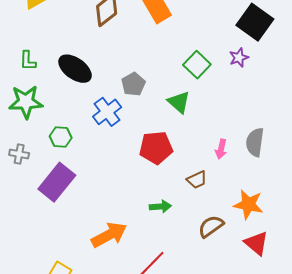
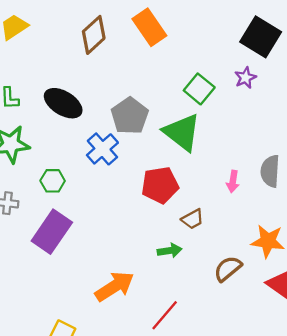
gray pentagon: (133, 84) -> (130, 116), size x1.4
green triangle: (179, 102) -> (182, 132), size x1.5
brown trapezoid: (197, 180) -> (193, 219), moved

